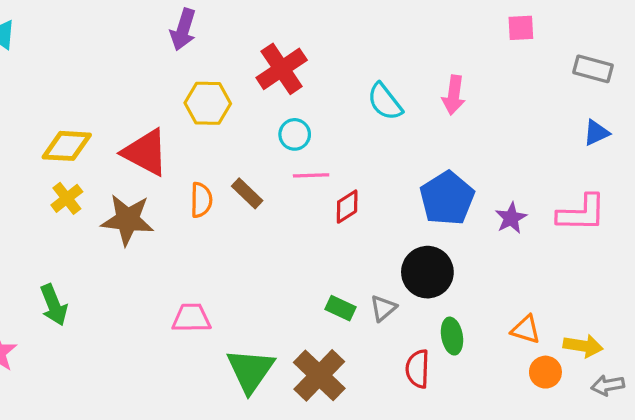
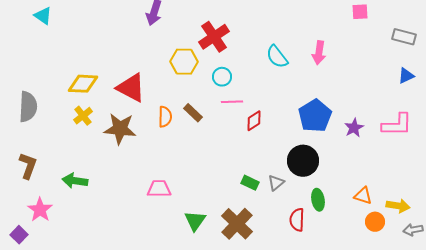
yellow hexagon: (208, 103) -> (184, 62), moved
green arrow: (54, 305) -> (75, 181), turned 120
green triangle: (250, 370) -> (195, 221), size x0.7

